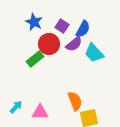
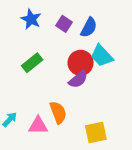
red circle: (49, 44) -> (81, 63), moved
purple semicircle: (74, 44) -> (78, 79), moved
orange semicircle: (75, 101) -> (58, 112), moved

